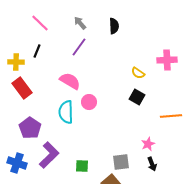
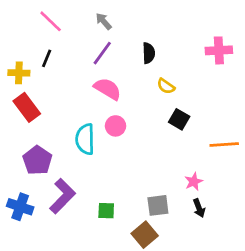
black semicircle: (114, 26) -> (149, 53), moved
pink cross: (167, 60) -> (219, 50), moved
yellow semicircle: (138, 73) -> (166, 86), moved
pink semicircle: (70, 81) -> (108, 89), moved

